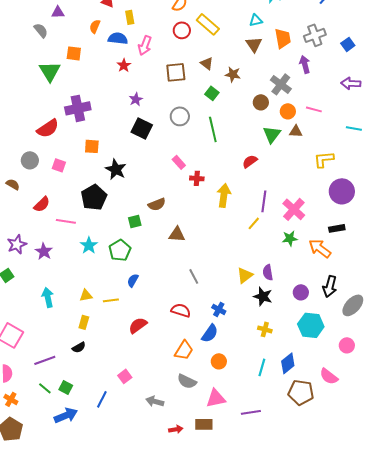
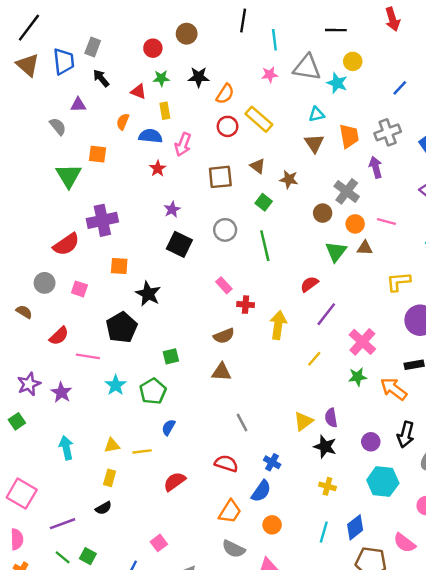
purple line: (264, 201) -> (326, 314), moved, turned 30
brown semicircle: (157, 204) -> (224, 336), moved

